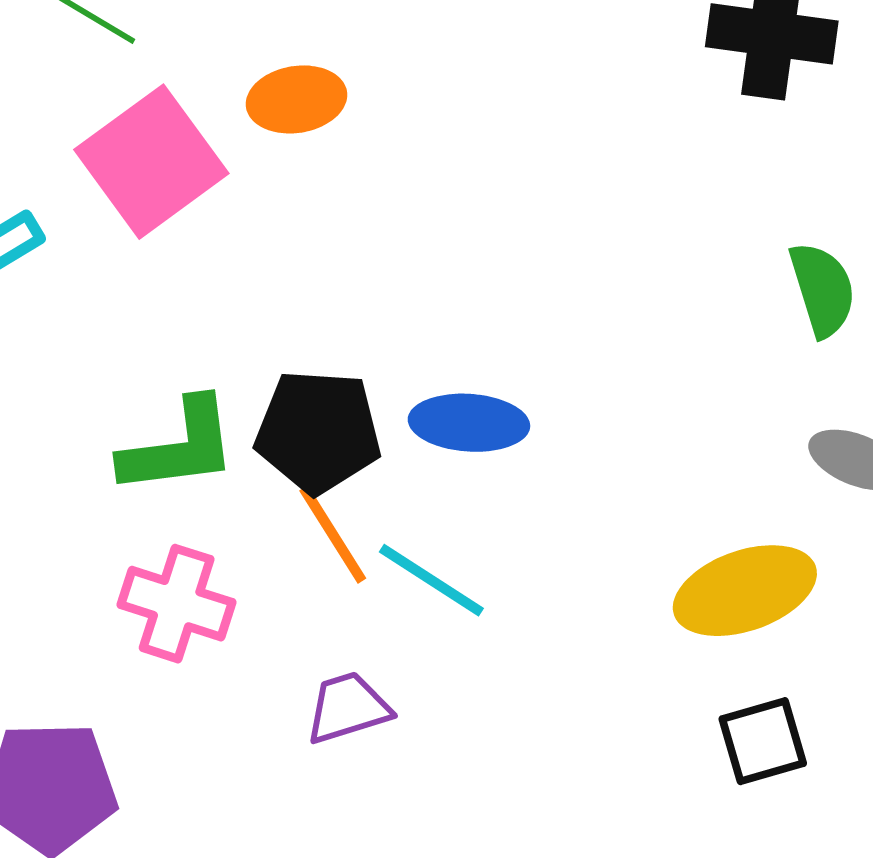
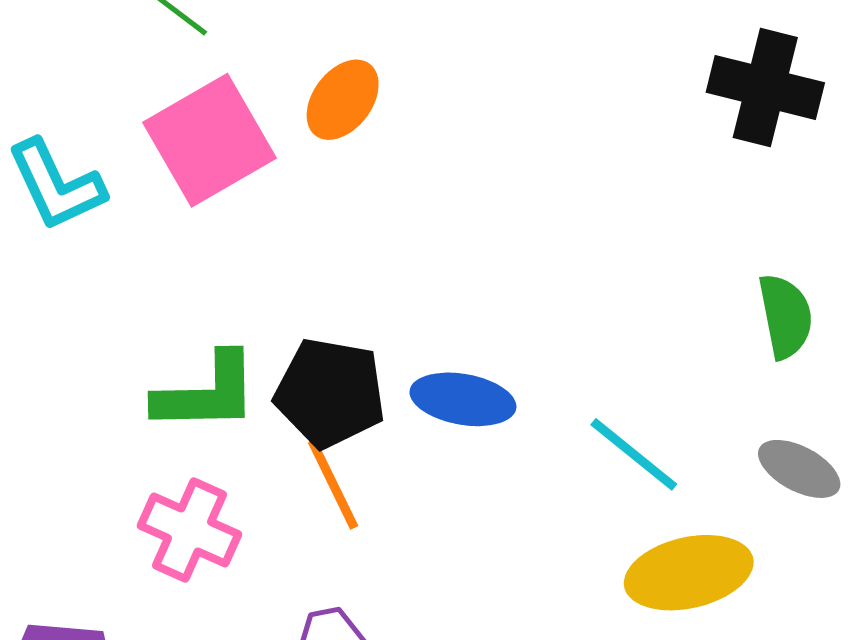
orange ellipse: (296, 99) -> (343, 100), turned -50
cyan line: (431, 580) -> (634, 454), moved

